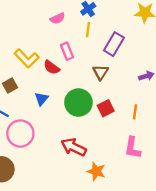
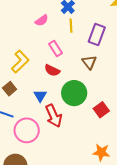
yellow L-shape: (27, 58) -> (20, 62), turned -80
red semicircle: (52, 67) -> (52, 70), moved
red square: (106, 108) -> (101, 110), moved
red arrow: (74, 147) -> (54, 116), moved, turned -130

